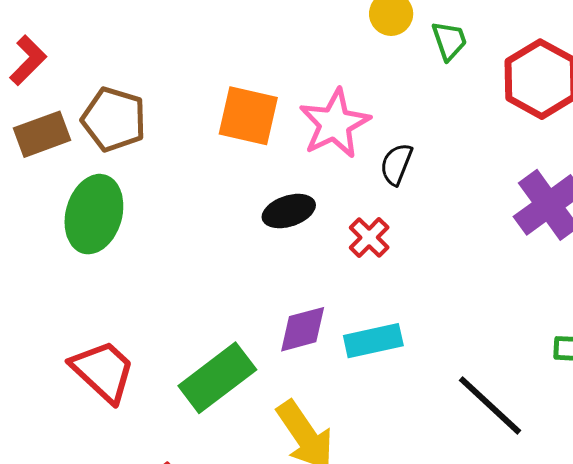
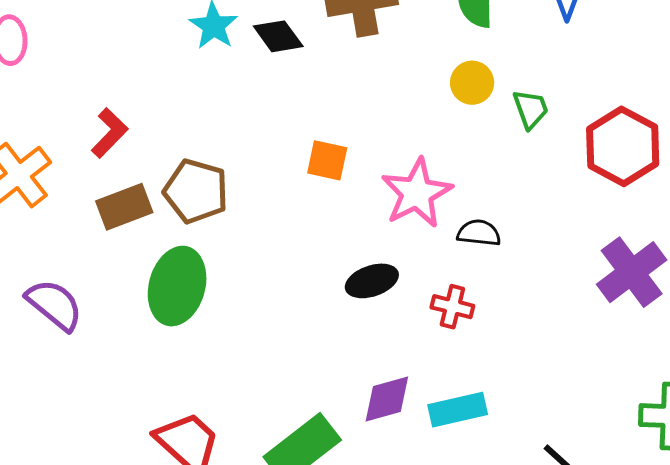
orange square: (248, 116) -> (327, 160), moved, size x0.7
black semicircle: (396, 164) -> (479, 233), turned 75
red cross: (369, 238) -> (452, 307), turned -30

